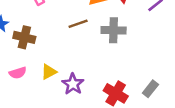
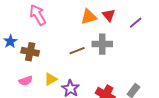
brown line: (78, 24) -> (77, 51), moved

